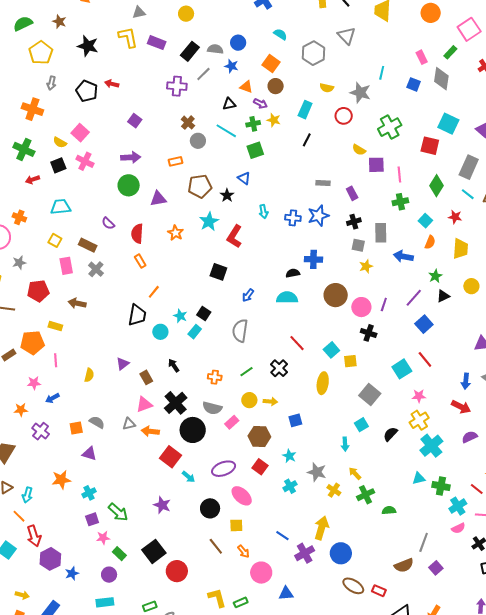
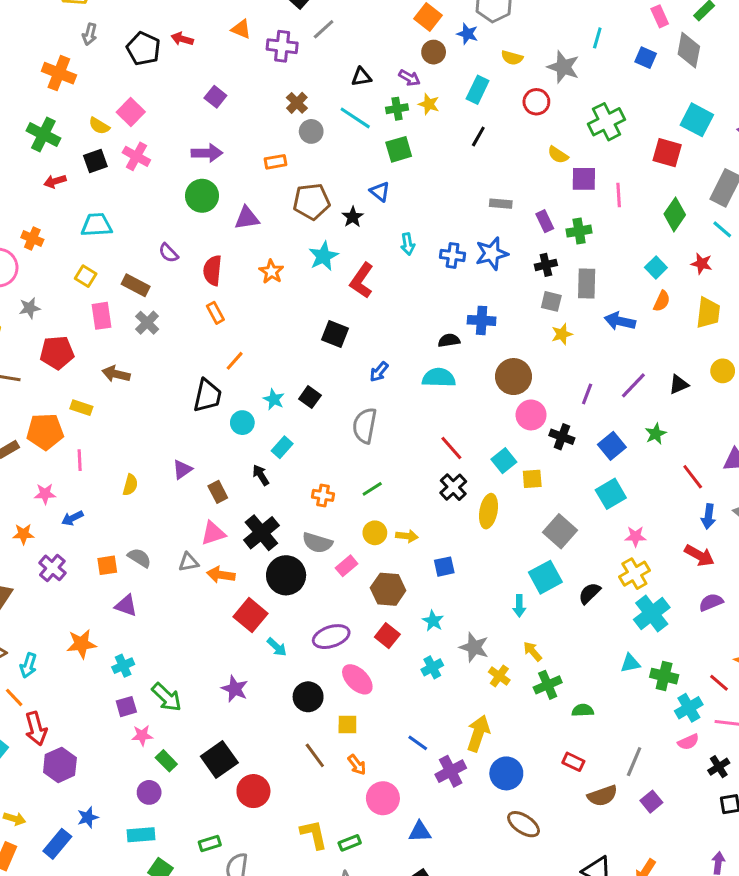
blue star: (231, 66) -> (467, 34), moved
orange triangle: (246, 87) -> (241, 29), moved
green cross: (400, 202) -> (579, 231), moved
green star: (435, 276) -> (656, 434), moved
pink circle: (361, 307) -> (531, 415), moved
blue square: (424, 324) -> (612, 446), moved
cyan rectangle: (195, 332) -> (282, 447), moved
red line: (425, 359) -> (693, 477), moved
black cross: (279, 368) -> (453, 487), moved
cyan square: (361, 425) -> (545, 577), size x1.5
blue star: (72, 573) -> (88, 817), moved
red rectangle: (379, 591) -> (573, 762), moved

